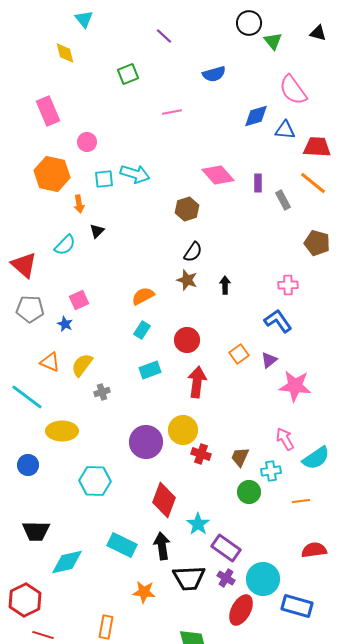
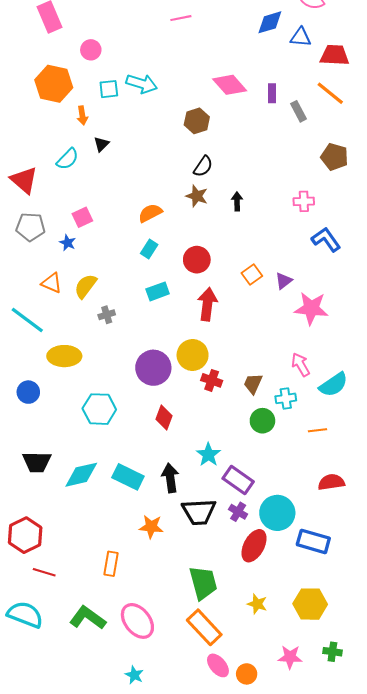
blue L-shape: (278, 321) -> (326, 240), moved
red diamond: (164, 500) -> (164, 418), moved, size x0.7
cyan diamond: (67, 562) -> (81, 475), moved

